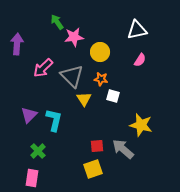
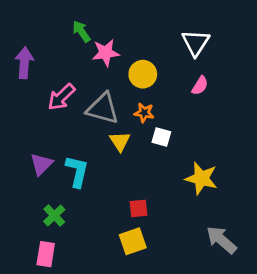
white triangle: (137, 30) -> (196, 43), turned -45
gray triangle: (72, 76) -> (103, 108), turned -30
gray arrow: (123, 149) -> (221, 240), moved

